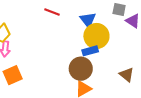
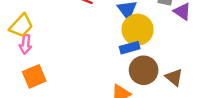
brown circle: (81, 69) -> (144, 70), moved

